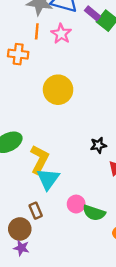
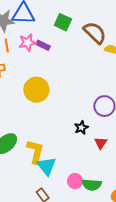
purple rectangle: (92, 13) -> (43, 45), moved
pink star: (61, 34) -> (27, 42), turned -30

